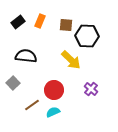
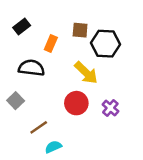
orange rectangle: (40, 21) -> (51, 44), moved
red circle: (54, 90) -> (76, 103), moved
cyan semicircle: (53, 112) -> (53, 147), moved

